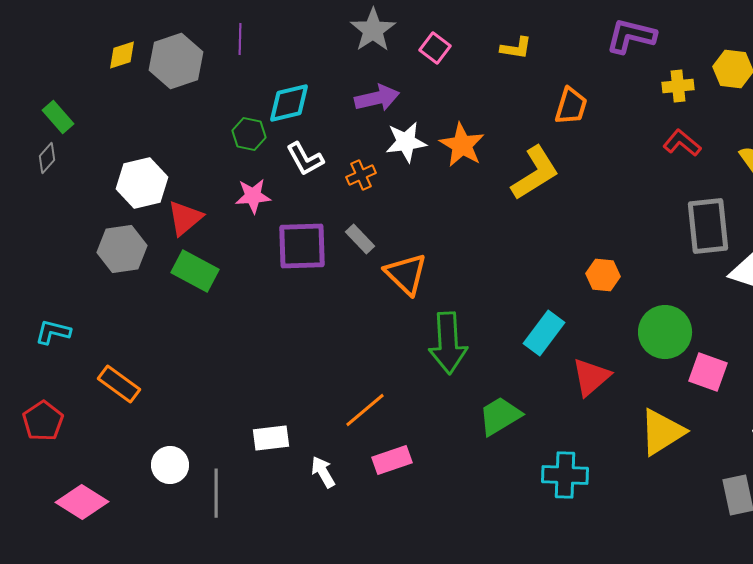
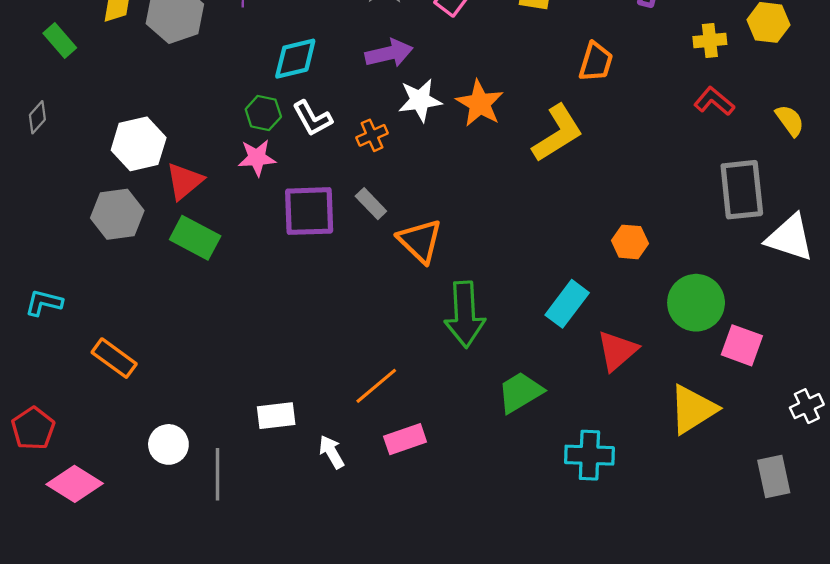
green rectangle: (58, 117) -> (60, 41), moved
green hexagon: (249, 134) -> (263, 113), moved
red pentagon: (43, 421) -> (33, 428), moved

